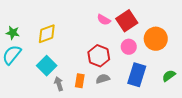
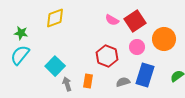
yellow diamond: (47, 34) -> (55, 18), moved
gray semicircle: (103, 79) -> (123, 82), moved

